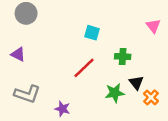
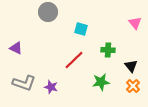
gray circle: (26, 13) -> (48, 12), moved
black triangle: (136, 83) -> (131, 66), moved
purple star: (62, 109) -> (51, 87), moved

